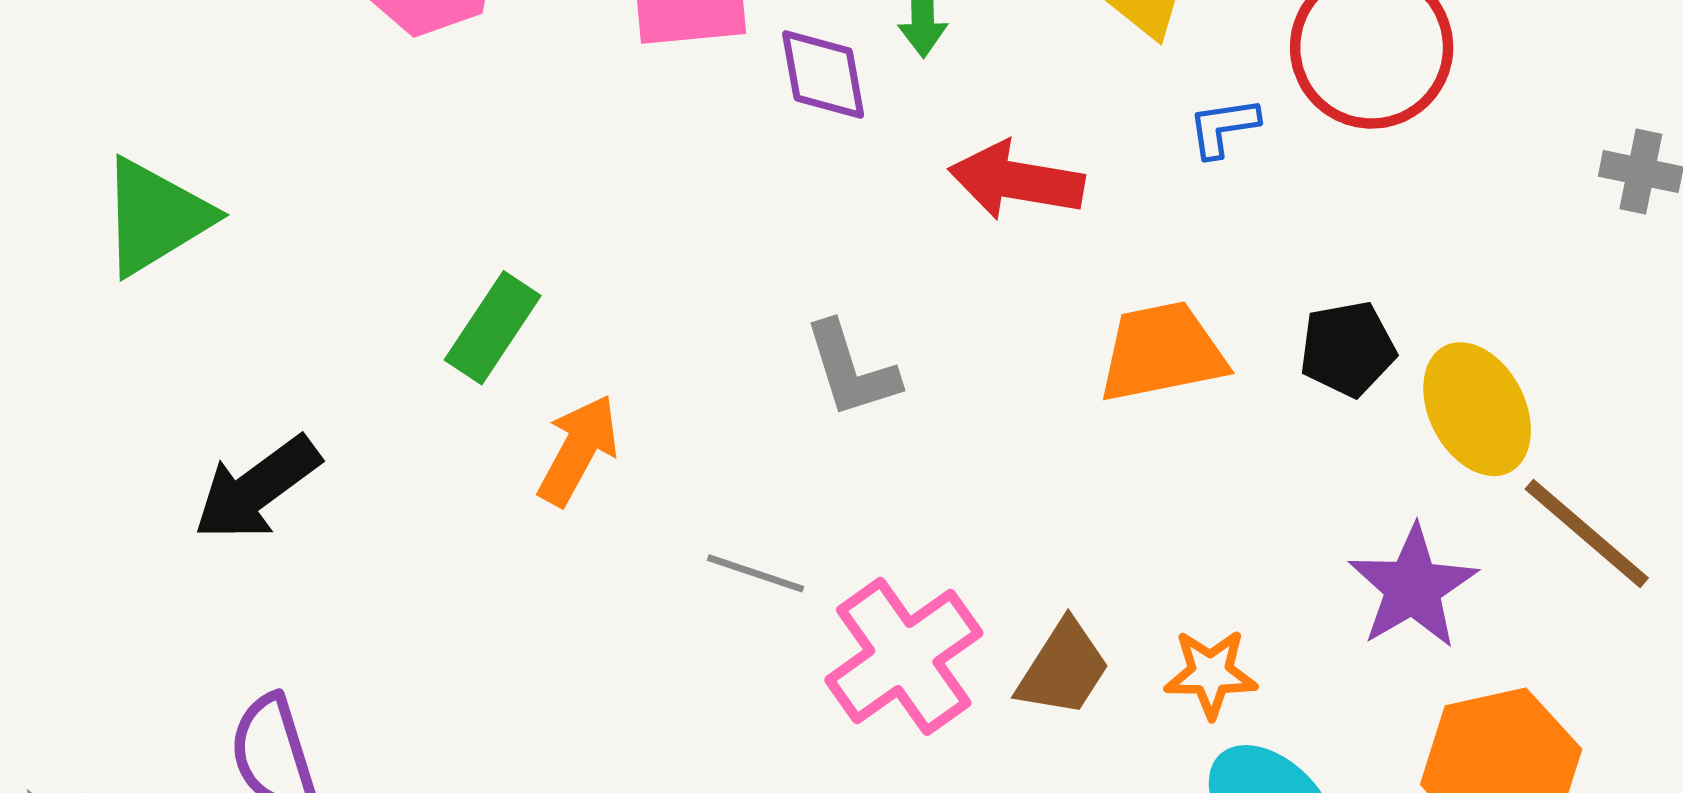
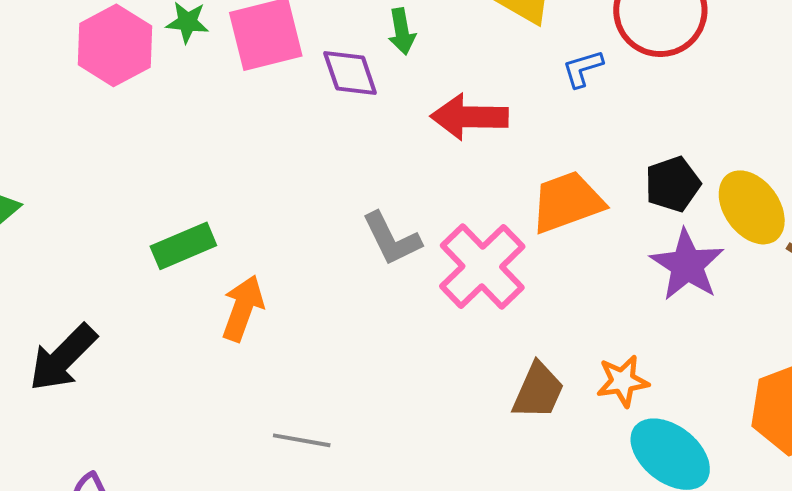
green rectangle: (493, 328) -> (183, 246), turned 42
gray line: (755, 573) -> (302, 440), moved
purple star: (1413, 587) -> (687, 265), moved
pink cross: (904, 656) -> (482, 266), moved

